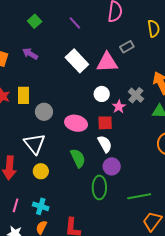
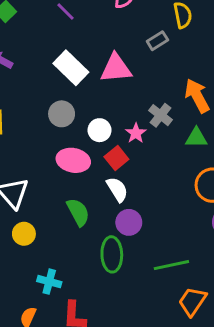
gray rectangle: (127, 47) -> (157, 41), moved
white circle: (102, 94) -> (100, 130), moved
gray circle: (44, 112) -> (62, 114), moved
red square: (105, 123) -> (116, 158), turned -35
cyan cross: (41, 206) -> (49, 282), moved

